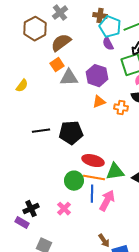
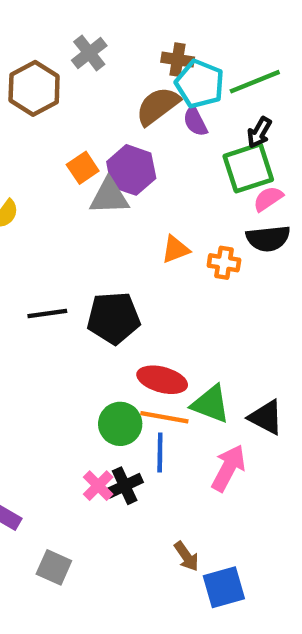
brown semicircle: (61, 43) -> (158, 106), moved
purple hexagon: (97, 76) -> (131, 170), moved
green triangle: (115, 172) -> (211, 404), turned 30
pink arrow: (107, 201) -> (228, 468), moved
black cross: (31, 209) -> (125, 486), moved

